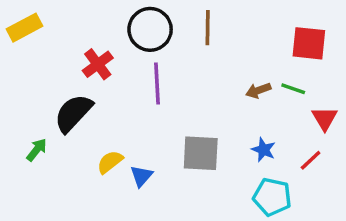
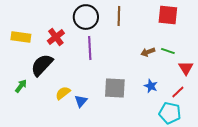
yellow rectangle: (24, 28) -> (21, 37), moved, turned 36
red square: (309, 43) -> (168, 15), moved
cyan pentagon: (272, 197) -> (170, 113), moved

